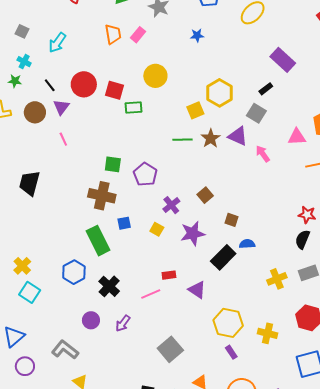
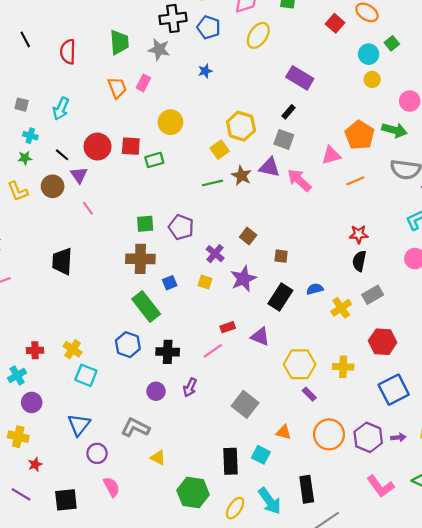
pink arrow: (263, 154) -> (299, 180), size x1.4
blue semicircle: (247, 244) -> (315, 289), moved
black cross: (109, 286) -> (168, 352), turned -30

